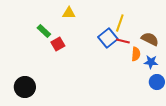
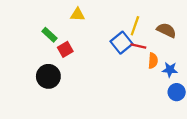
brown semicircle: (150, 39) -> (166, 30), moved
black circle: (25, 87) -> (48, 76), moved

